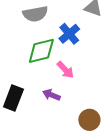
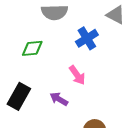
green diamond: (41, 51) -> (32, 48), moved, size x0.7

